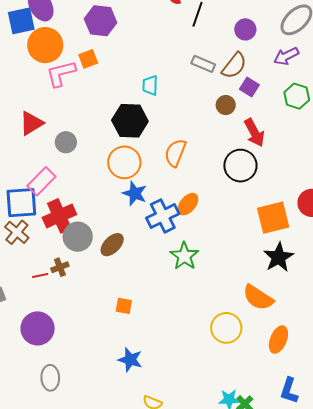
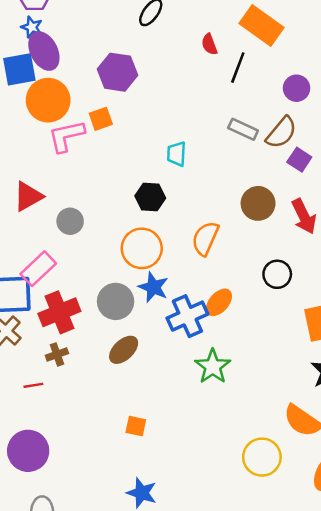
brown circle: (226, 105) -> (258, 203), moved, size x1.4
black hexagon: (130, 121) -> (150, 197), size x0.7
black circle: (240, 166) -> (277, 274), moved, size x0.7
gray circle: (78, 237) -> (116, 301), moved
brown cross: (60, 267) -> (57, 354), moved

